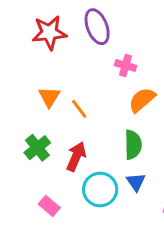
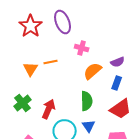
red star: (49, 33) -> (31, 26), turned -30
orange line: (79, 109) -> (51, 62), moved, turned -64

